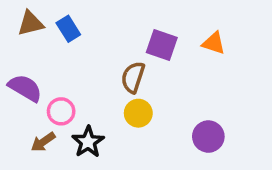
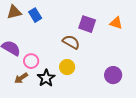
brown semicircle: (133, 77) -> (71, 42), turned 102
yellow circle: (138, 113) -> (67, 67), moved

